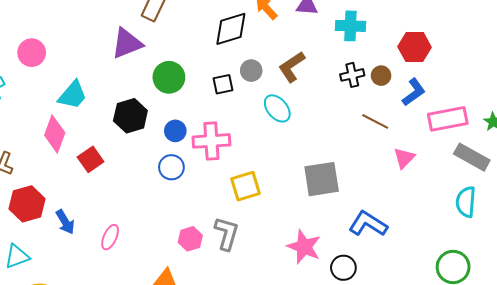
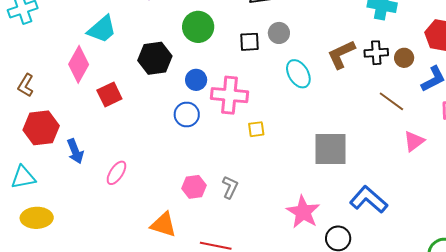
brown L-shape: (292, 67) -> (341, 54), moved
yellow square: (245, 186) -> (256, 129), moved, size x0.6
gray L-shape: (227, 233) -> (230, 187), size x0.7

